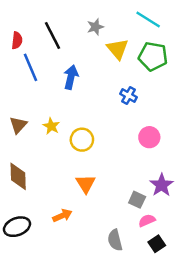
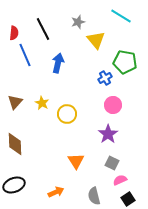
green pentagon: (153, 56) -> (125, 62), moved
blue cross: (128, 96) -> (105, 78), turned 32
pink circle: (149, 137) -> (113, 105), moved
orange triangle: (86, 184) -> (76, 161), moved
purple star: (162, 185) -> (108, 134), moved
orange arrow: (62, 216) -> (56, 192), moved

